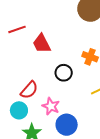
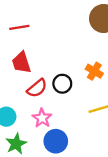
red trapezoid: (42, 44) -> (21, 63), moved
red semicircle: (29, 90) -> (37, 88), moved

